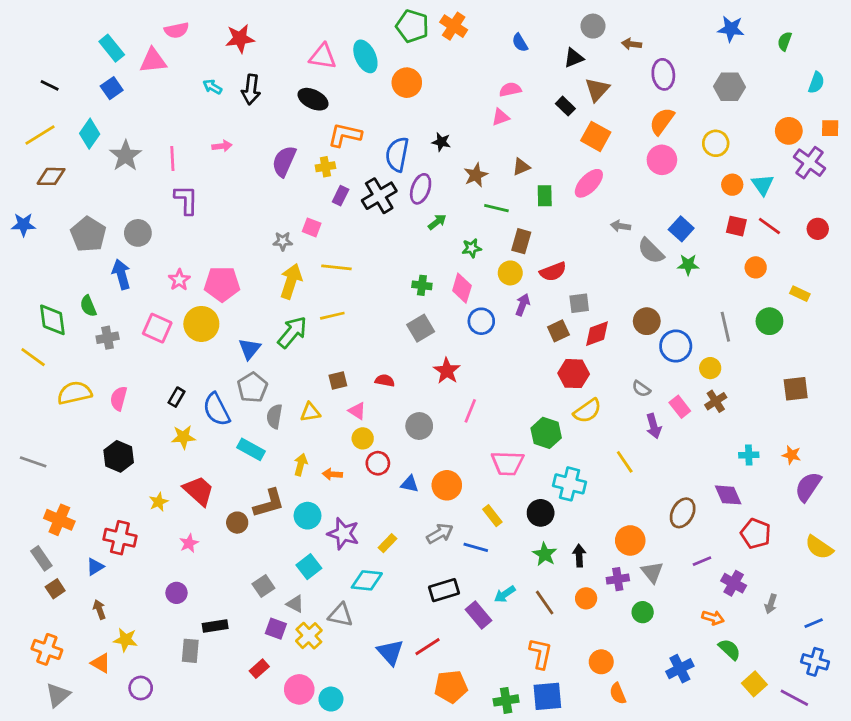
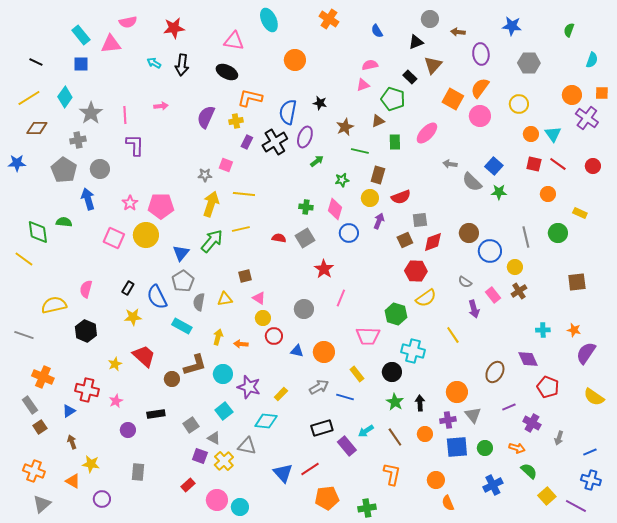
green pentagon: (412, 26) -> (393, 99), moved
blue star: (731, 29) -> (512, 26), moved
cyan ellipse: (365, 56) -> (269, 20), moved
blue square: (112, 88) -> (81, 64), turned 35
orange square: (596, 136) -> (453, 99), moved
green semicircle: (88, 306) -> (64, 222), turned 119
gray cross: (108, 338) -> (78, 140), moved
red semicircle: (385, 380) -> (279, 238), moved
yellow semicircle: (74, 393) -> (54, 305), moved
pink star: (189, 543) -> (116, 401), moved
green circle: (643, 612) -> (485, 448), moved
black rectangle: (215, 626) -> (156, 414), moved
blue square: (547, 696) -> (457, 447), moved

